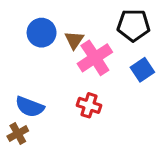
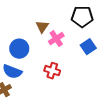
blue circle: (42, 33) -> (19, 49), moved
pink cross: (95, 58) -> (56, 39), size x0.7

